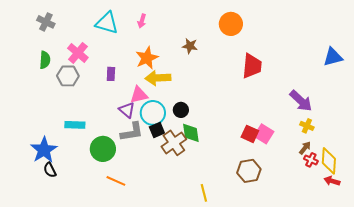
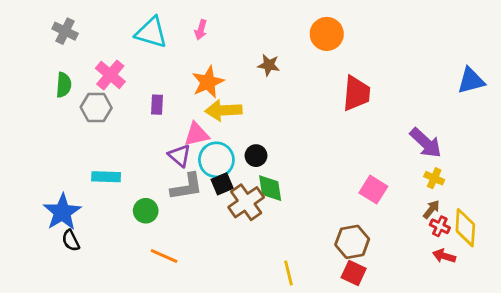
red square: (250, 134) -> (354, 273), moved
green circle: (103, 149) -> (146, 211), size x0.7
red arrow: (332, 181) -> (444, 256), moved

